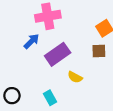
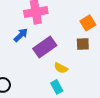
cyan rectangle: (50, 98) -> (57, 87), moved

